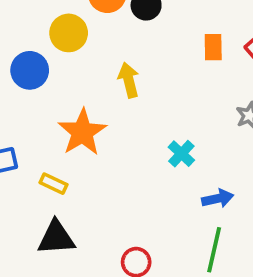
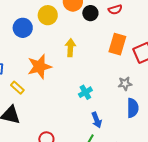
orange rectangle: (213, 47) -> (117, 44), size x1.5
blue arrow: (218, 199) -> (97, 120), turned 63

